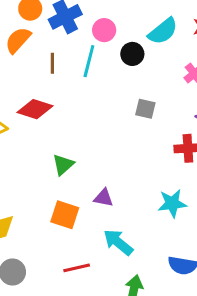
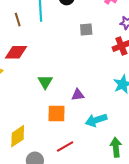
cyan arrow: (118, 242) -> (96, 120), turned -40
red line: (77, 268) -> (65, 147), moved

